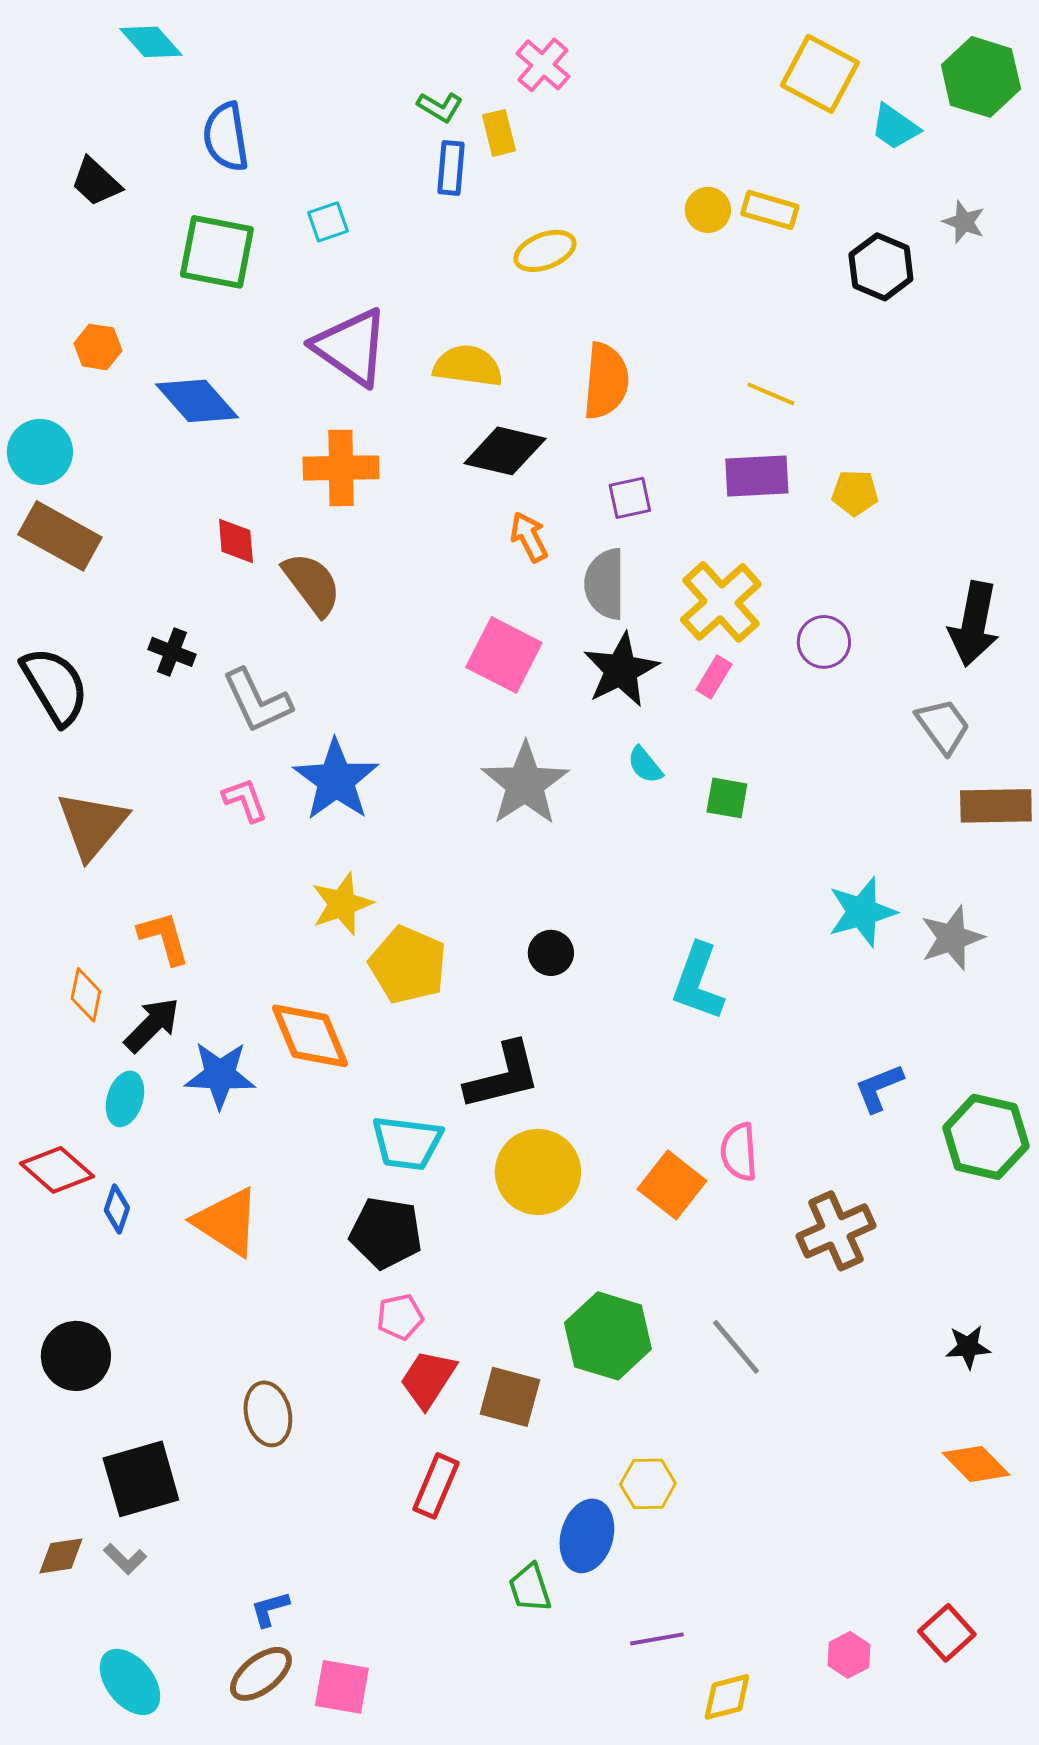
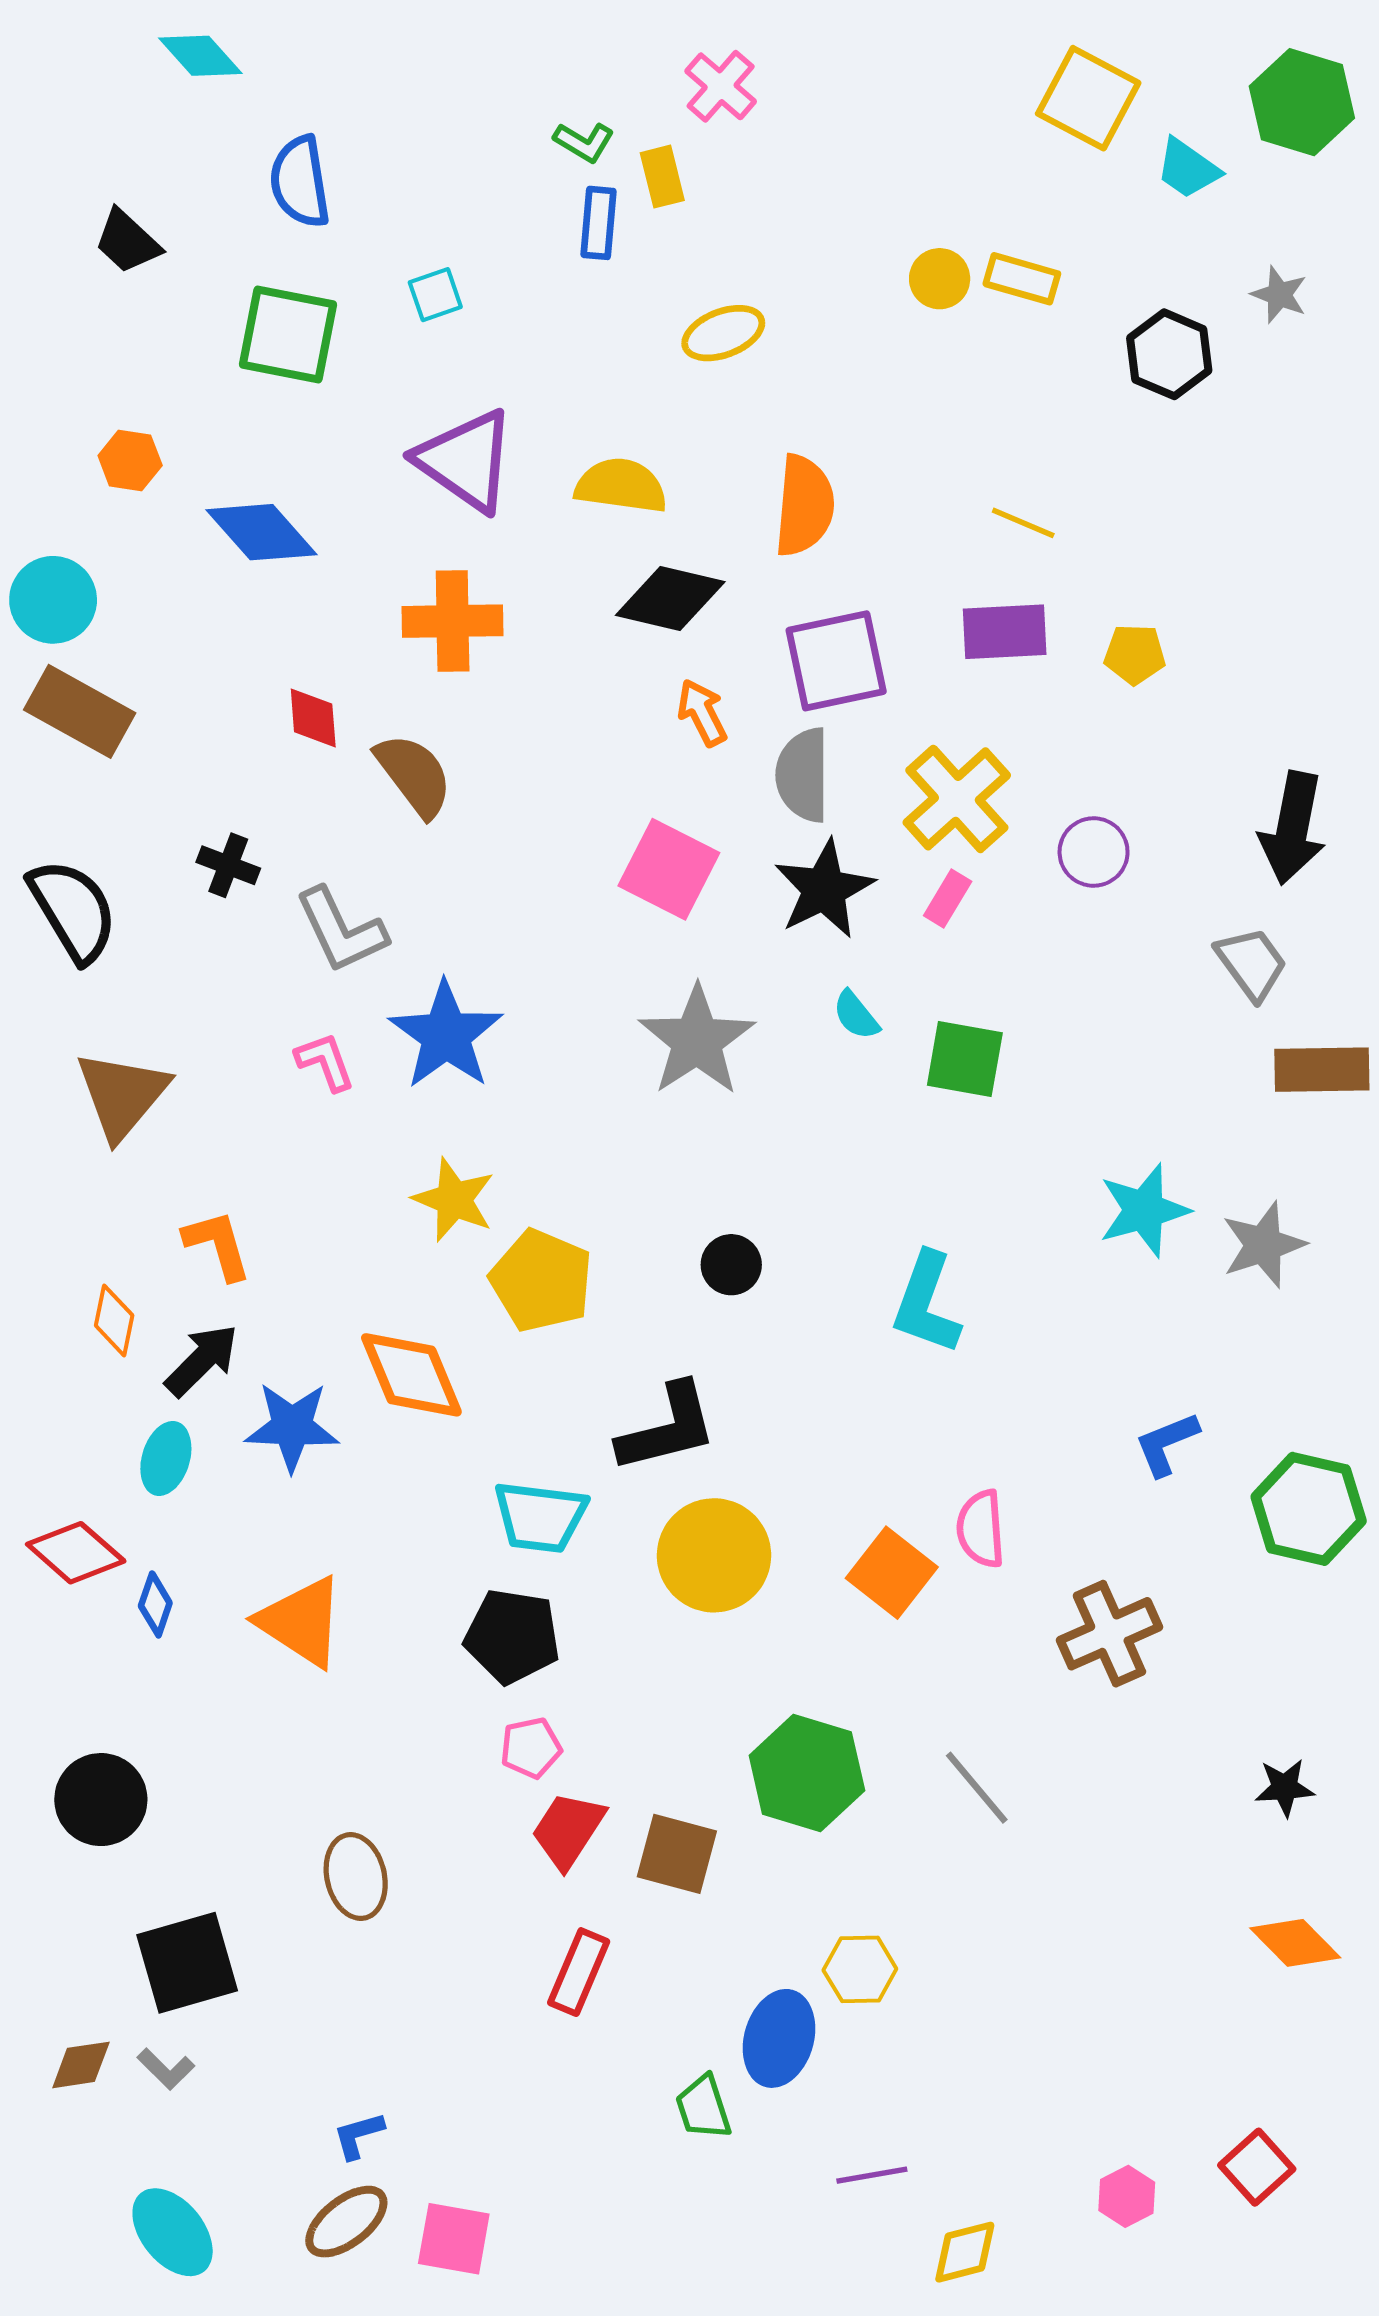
purple square: (630, 498) -> (836, 661), size x1.8
green square: (727, 798) -> (965, 1059), size x1.4
yellow star: (342, 904) -> (454, 1200), turned -30

